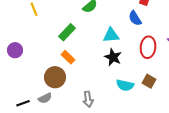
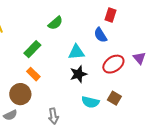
red ellipse: (148, 47) -> (113, 64), turned 50
black star: (113, 57) -> (78, 74), turned 30

